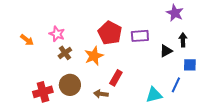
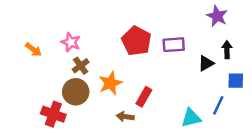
orange star: (94, 56) -> (110, 83), moved
brown circle: (70, 85) -> (76, 92), moved
red cross: (43, 92) -> (53, 114), turned 36

